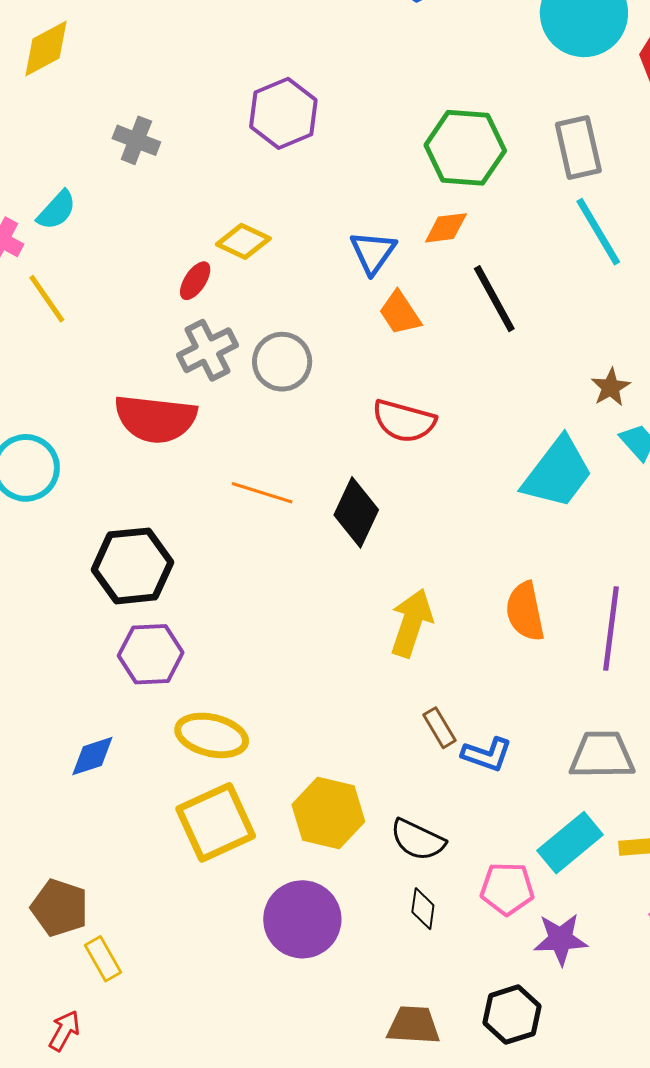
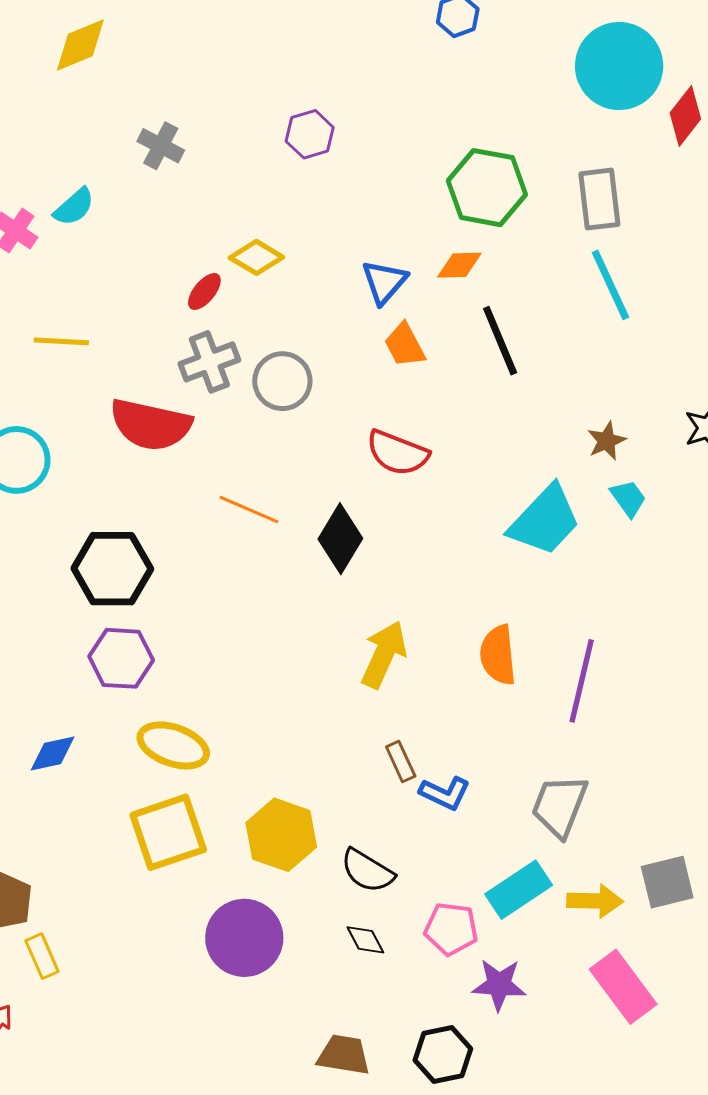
purple hexagon: (283, 113) -> (310, 134), size x0.7
yellow line: (47, 299) -> (61, 341), moved, turned -58
gray trapezoid: (602, 755) -> (559, 806), turned -74
black diamond: (423, 909) -> (365, 940), turned -42

